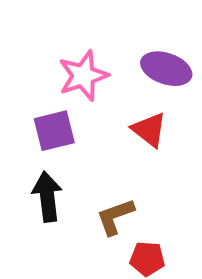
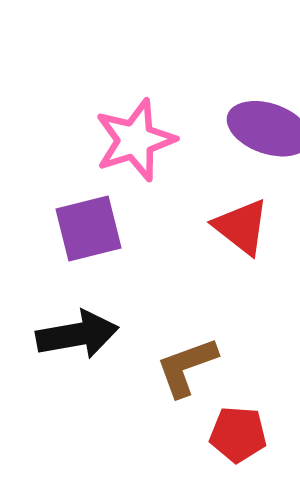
black arrow: (47, 197) -> (77, 335), turned 87

